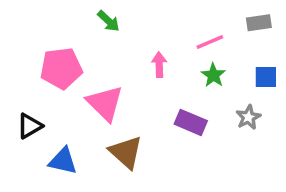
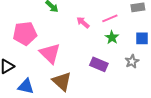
pink arrow: (159, 65) -> (83, 22), moved, turned -48

